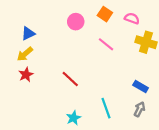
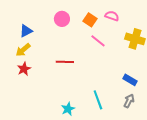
orange square: (105, 14) -> (90, 20), moved
pink semicircle: (132, 18) -> (112, 16), moved
pink circle: (76, 22) -> (62, 19), moved
red line: (70, 79) -> (65, 62), moved, turned -42

